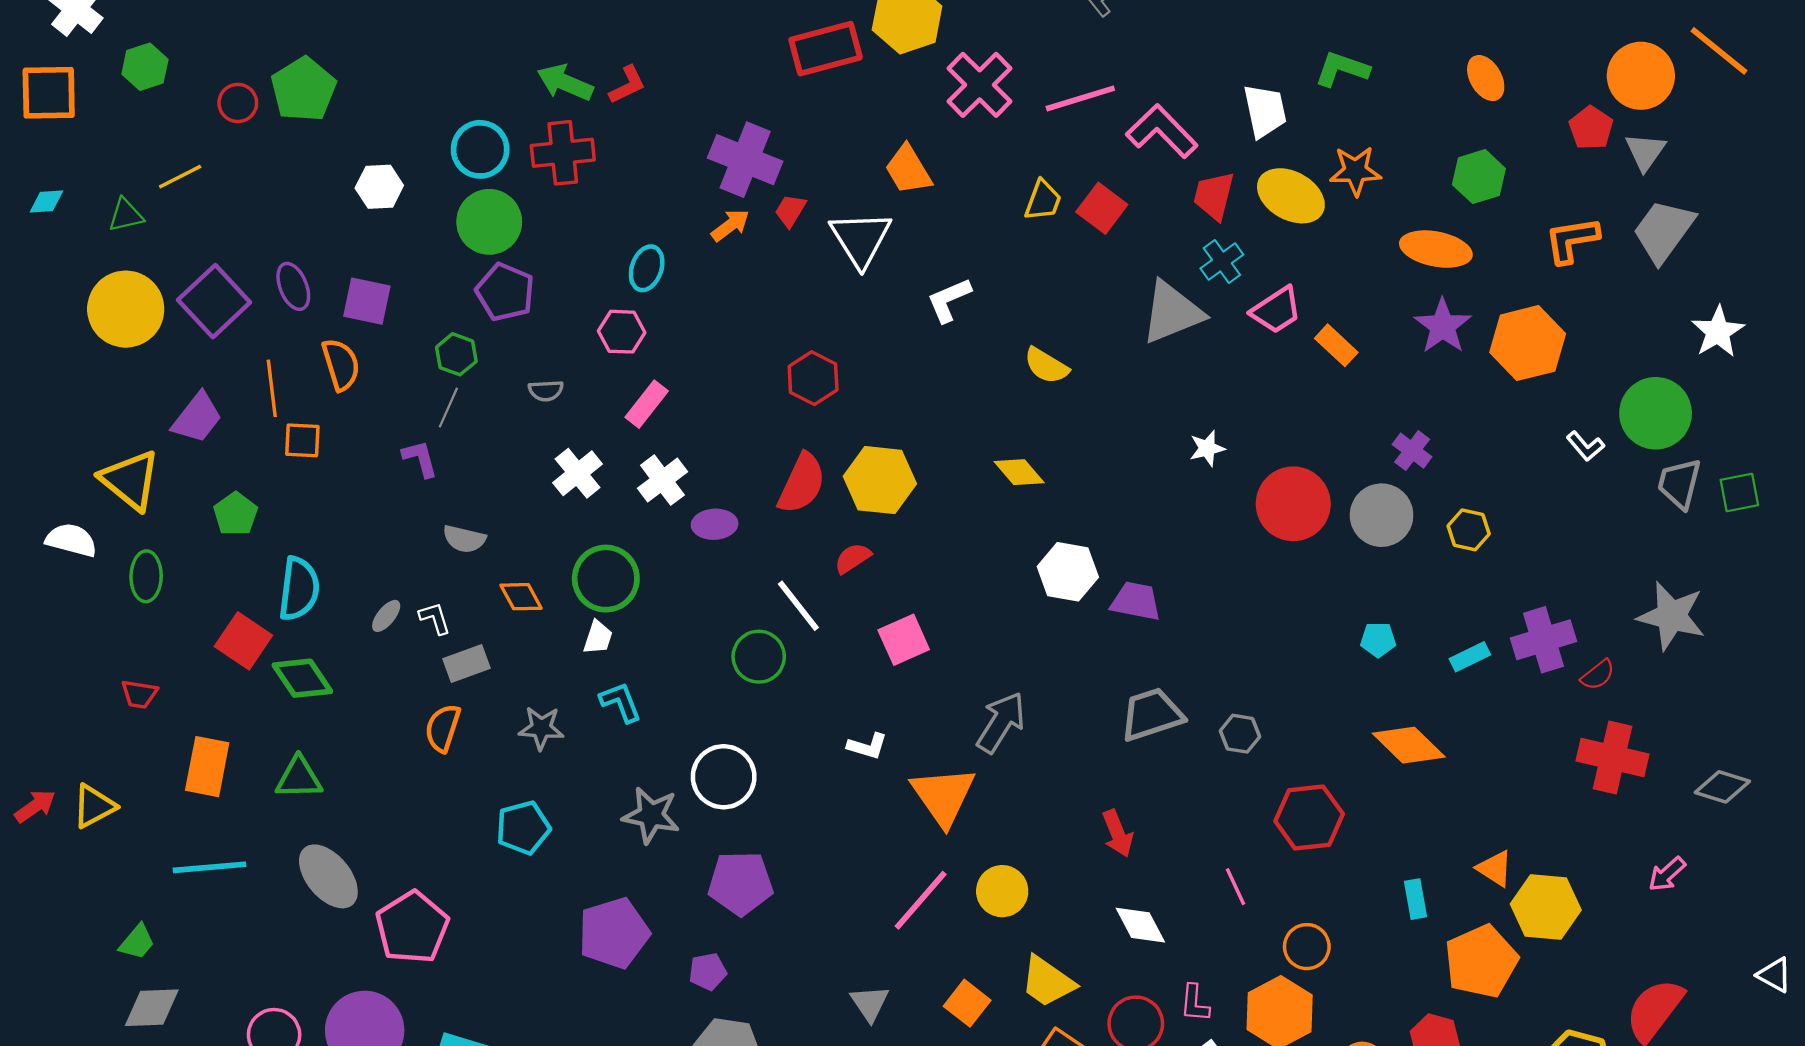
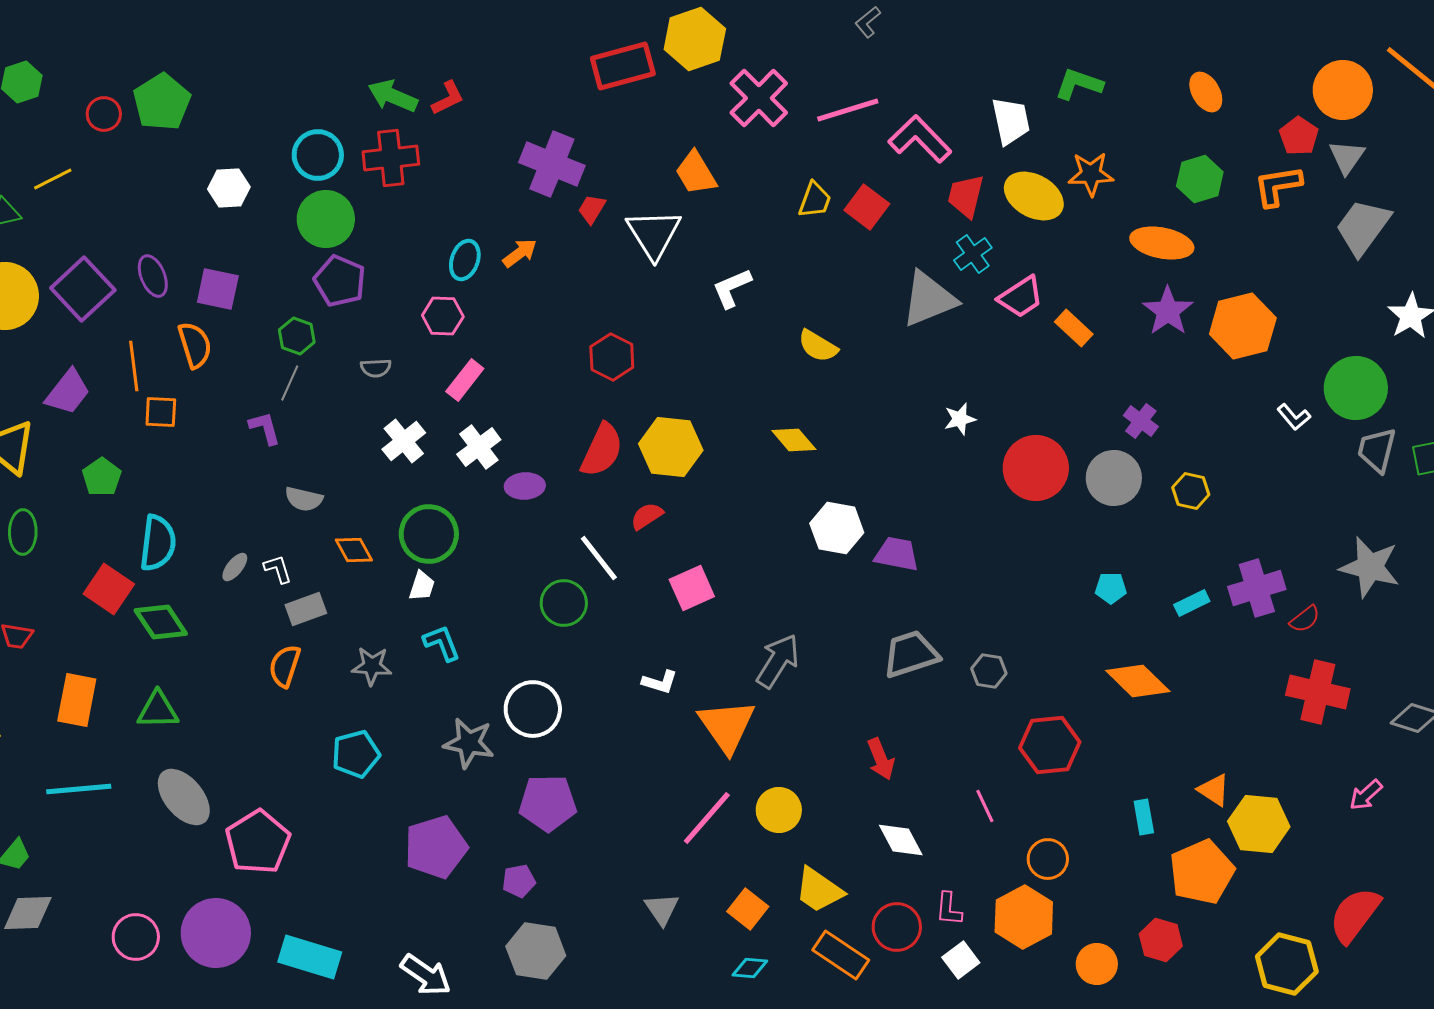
orange arrow: (730, 225) -> (520, 253), moved
orange L-shape: (1572, 240) -> (1278, 186), moved

